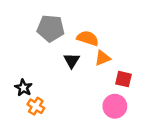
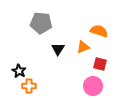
orange semicircle: (88, 38) -> (99, 31), moved
orange cross: (36, 106) -> (29, 86), turned -32

